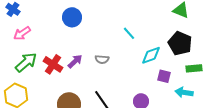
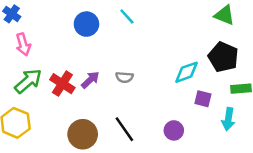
pink arrow: (22, 33) -> (23, 44), turned -72
cyan line: (129, 33) -> (127, 16), moved
cyan arrow: (184, 92) -> (228, 119), turned -90

